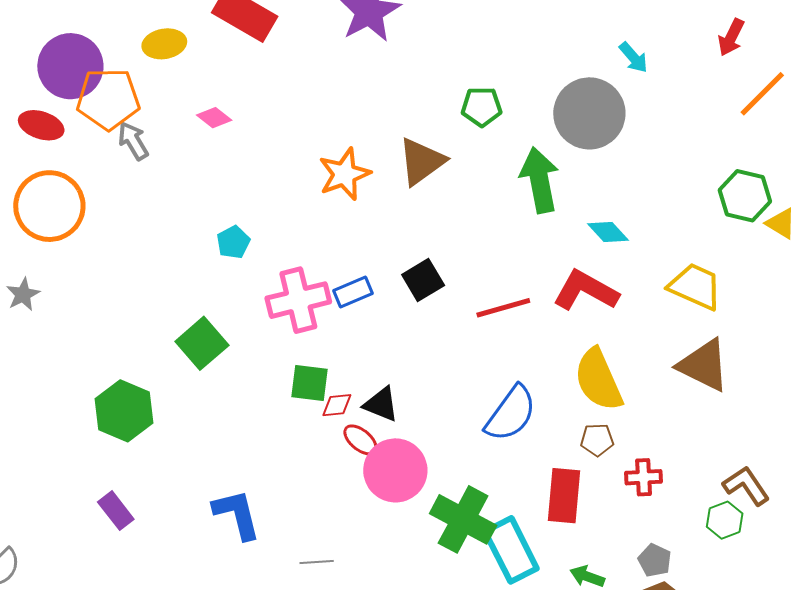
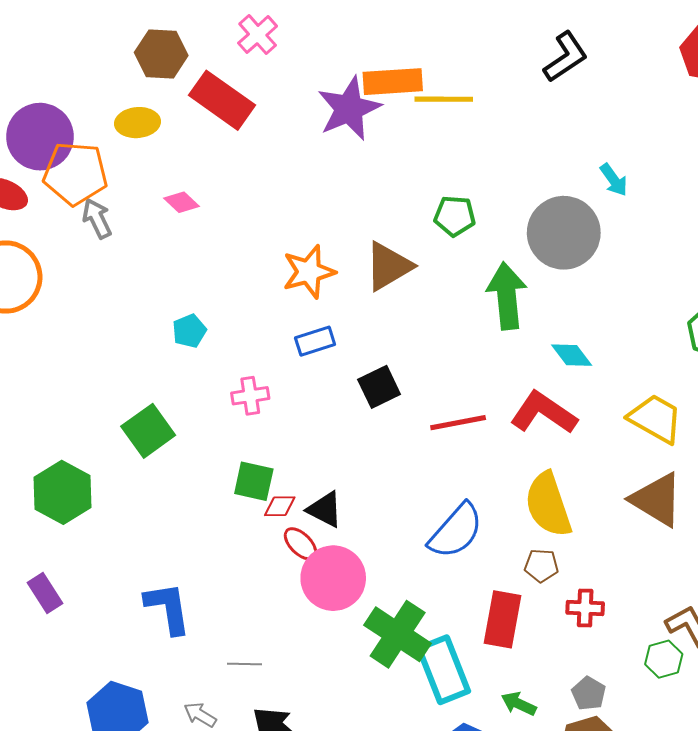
blue rectangle: (353, 292) -> (315, 341), moved
pink cross: (298, 300) -> (250, 396), size x0.6

